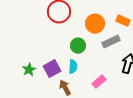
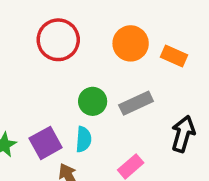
orange circle: (95, 24) -> (131, 43), moved
gray rectangle: (111, 42) -> (136, 103), moved

